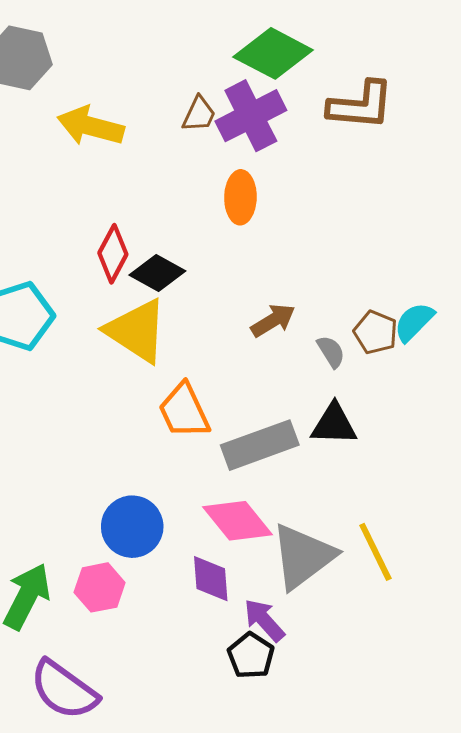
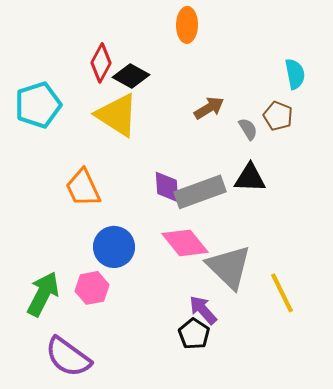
cyan semicircle: (414, 322) -> (295, 74), moved, turned 124
orange trapezoid: (184, 411) -> (83, 188), moved
yellow line: (375, 552) -> (282, 293), moved
gray triangle: (303, 556) -> (229, 267), turned -39
purple diamond: (211, 579) -> (167, 187), moved

